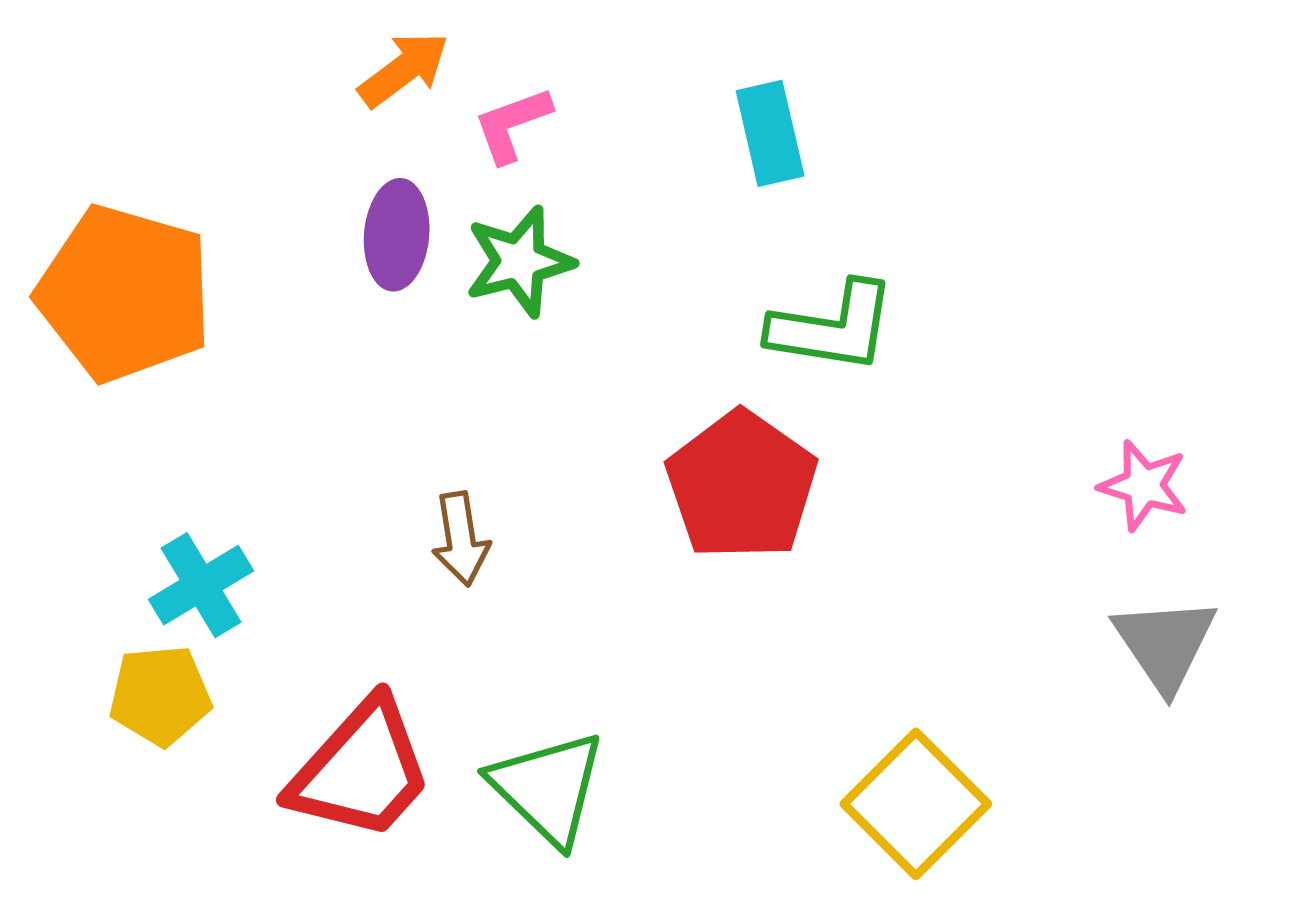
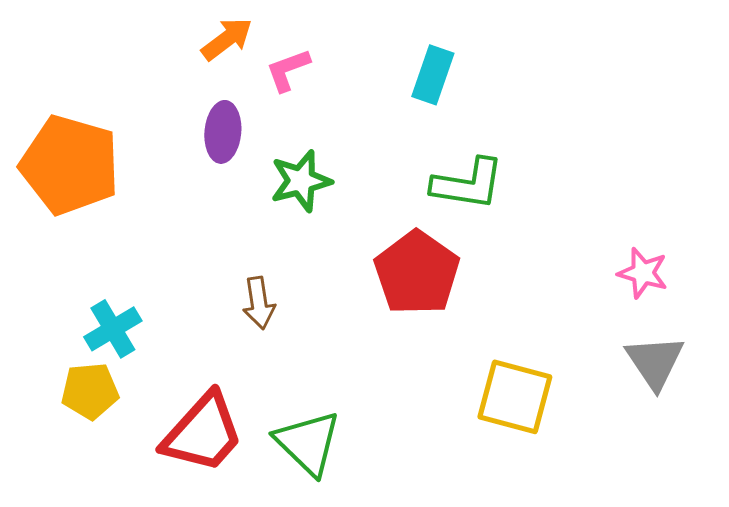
cyan rectangle: (770, 133) -> (433, 75), turned 32
green star: (519, 261) -> (301, 181), moved
yellow square: (916, 804) -> (515, 397), moved, turned -30

